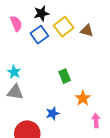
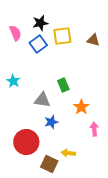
yellow square: (64, 27) -> (62, 36), turned 30
brown triangle: (87, 31) -> (93, 40), moved
gray triangle: (15, 92) -> (42, 100), moved

